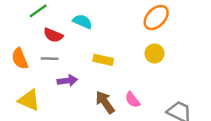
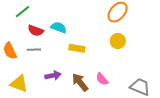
cyan semicircle: (82, 22) -> (59, 27), moved
purple arrow: (67, 81) -> (53, 75), moved

